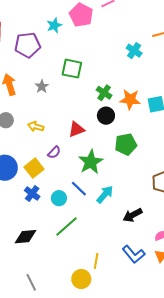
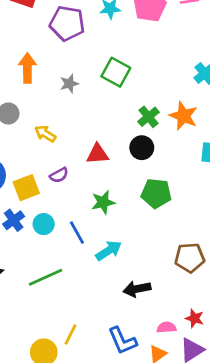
orange star: (130, 99) -> (183, 116), moved
green star: (91, 162) -> (103, 202), size x0.7
cyan circle: (59, 198) -> (44, 224), moved

